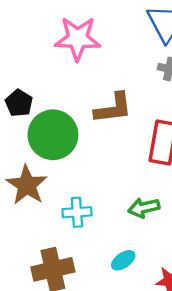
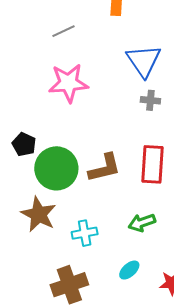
brown L-shape: (113, 108) -> (105, 168), moved

